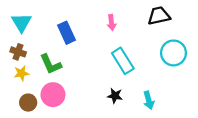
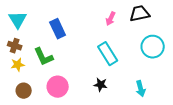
pink arrow: (112, 23) -> (111, 19), moved, turned 32
pink circle: (53, 95) -> (58, 87), moved
cyan arrow: (149, 100) -> (141, 89), moved

